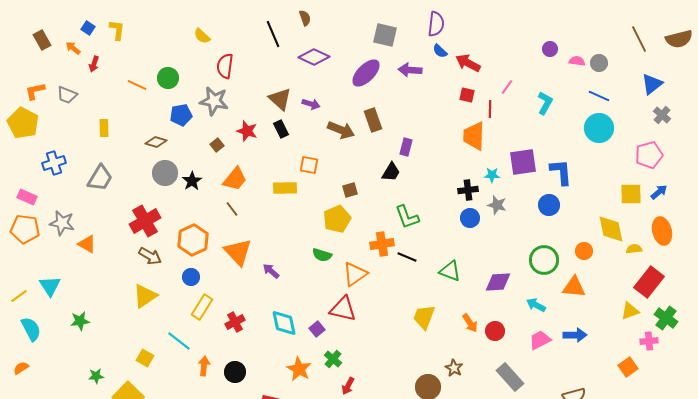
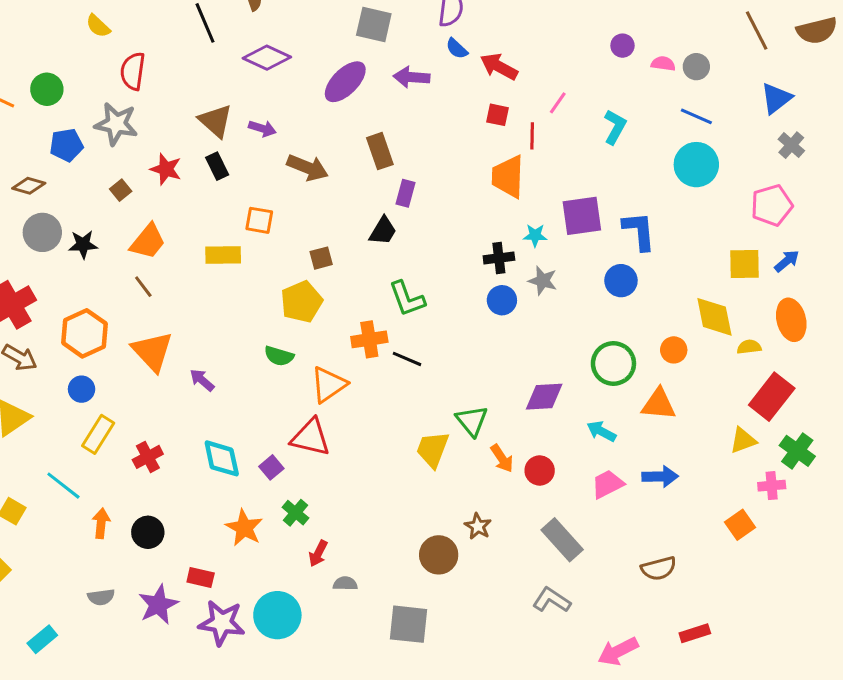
brown rectangle: (373, 120) -> (380, 151), moved
black star: (192, 181) -> (83, 244), turned 30
green triangle: (450, 271) -> (472, 421), moved, turned 30

